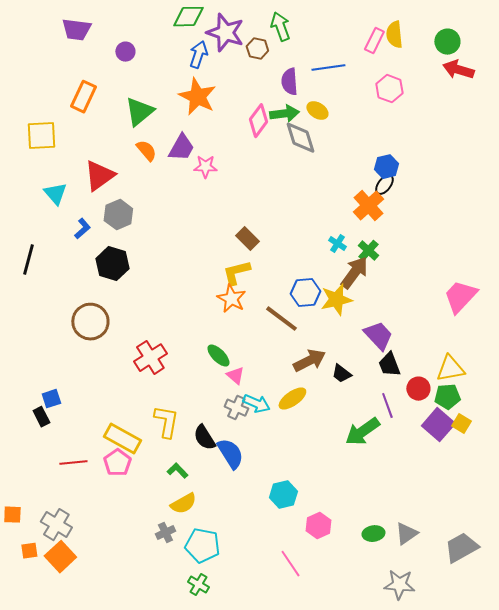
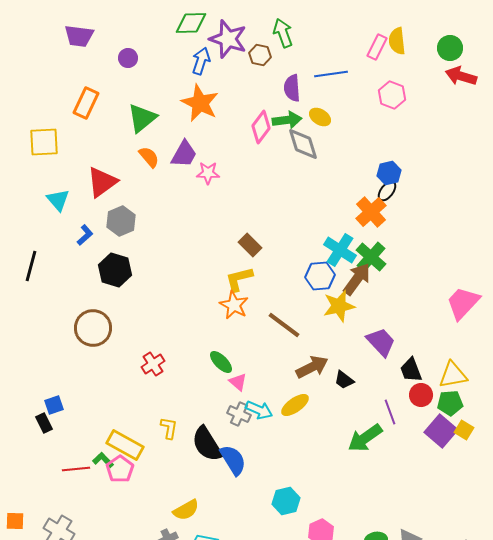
cyan cross: (337, 244) -> (340, 250), size x1.8
green cross: (368, 251) -> (371, 257), size x1.4
blue hexagon: (305, 293) -> (320, 276), moved
red cross: (150, 358) -> (153, 364), size x0.7
black trapezoid: (389, 365) -> (411, 370), moved
yellow L-shape: (166, 422) -> (169, 428), size x0.7
black semicircle: (204, 438) -> (207, 444), size x1.4
green L-shape: (177, 471) -> (103, 460), moved

